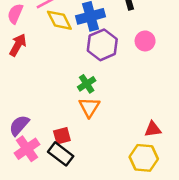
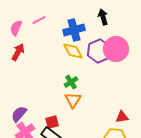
yellow diamond: (59, 20) -> (73, 51), moved
pink circle: (145, 41) -> (116, 49), size x1.6
purple hexagon: (102, 45) -> (99, 51), moved

